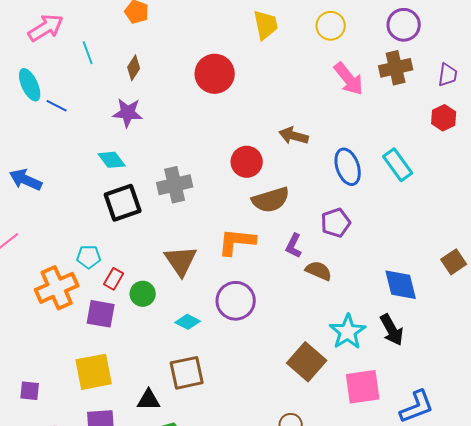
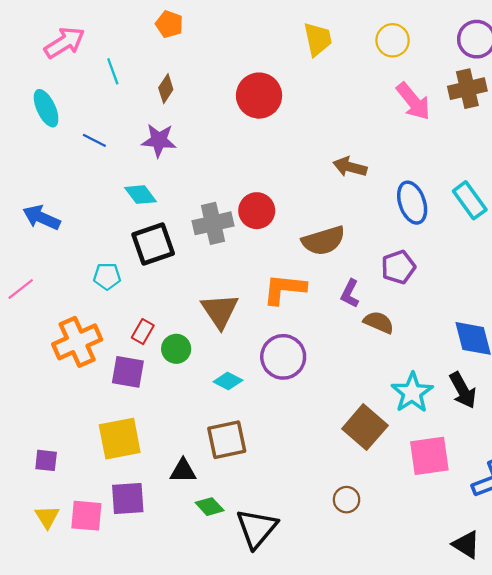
blue line: (57, 106) -> (94, 140), moved
red circle: (247, 162) -> (257, 211), moved
cyan pentagon: (89, 257) -> (107, 276), moved

